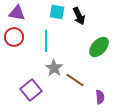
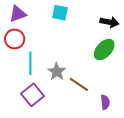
purple triangle: (17, 13) -> (18, 14), turned -30
black arrow: (79, 16) -> (109, 22), moved, turned -54
cyan line: (46, 41) -> (30, 63), moved

